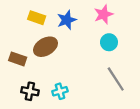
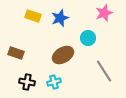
pink star: (103, 14) -> (104, 13), moved
cyan circle: (109, 42) -> (88, 38), moved
brown ellipse: (45, 47) -> (63, 55), moved

